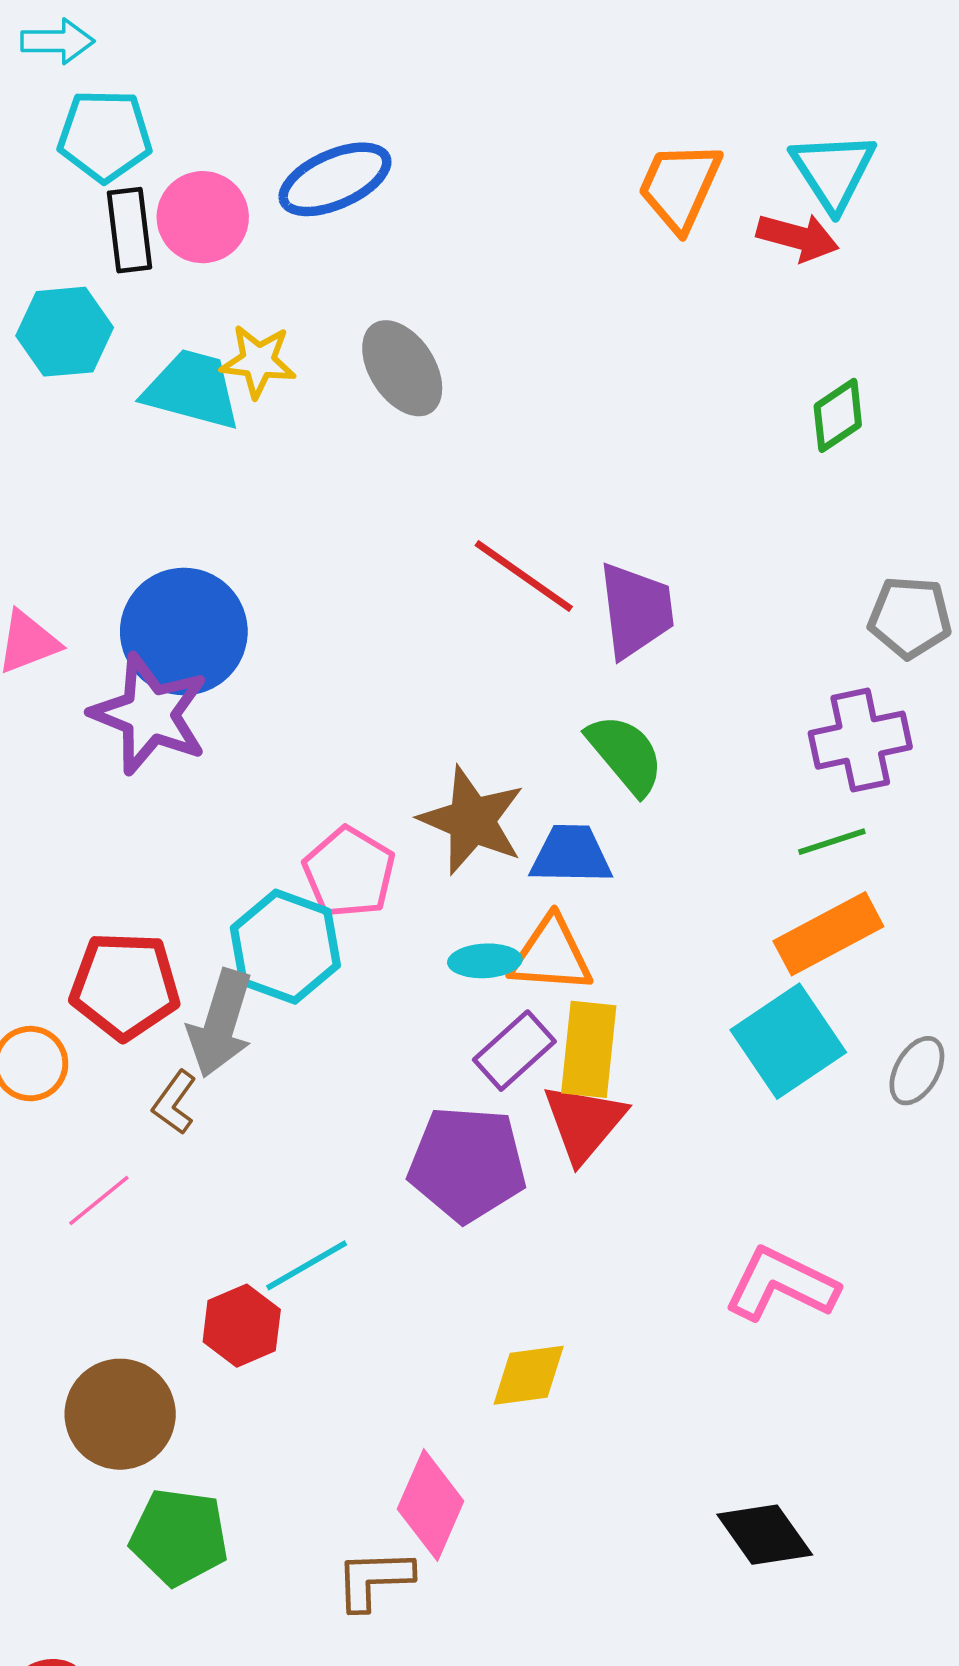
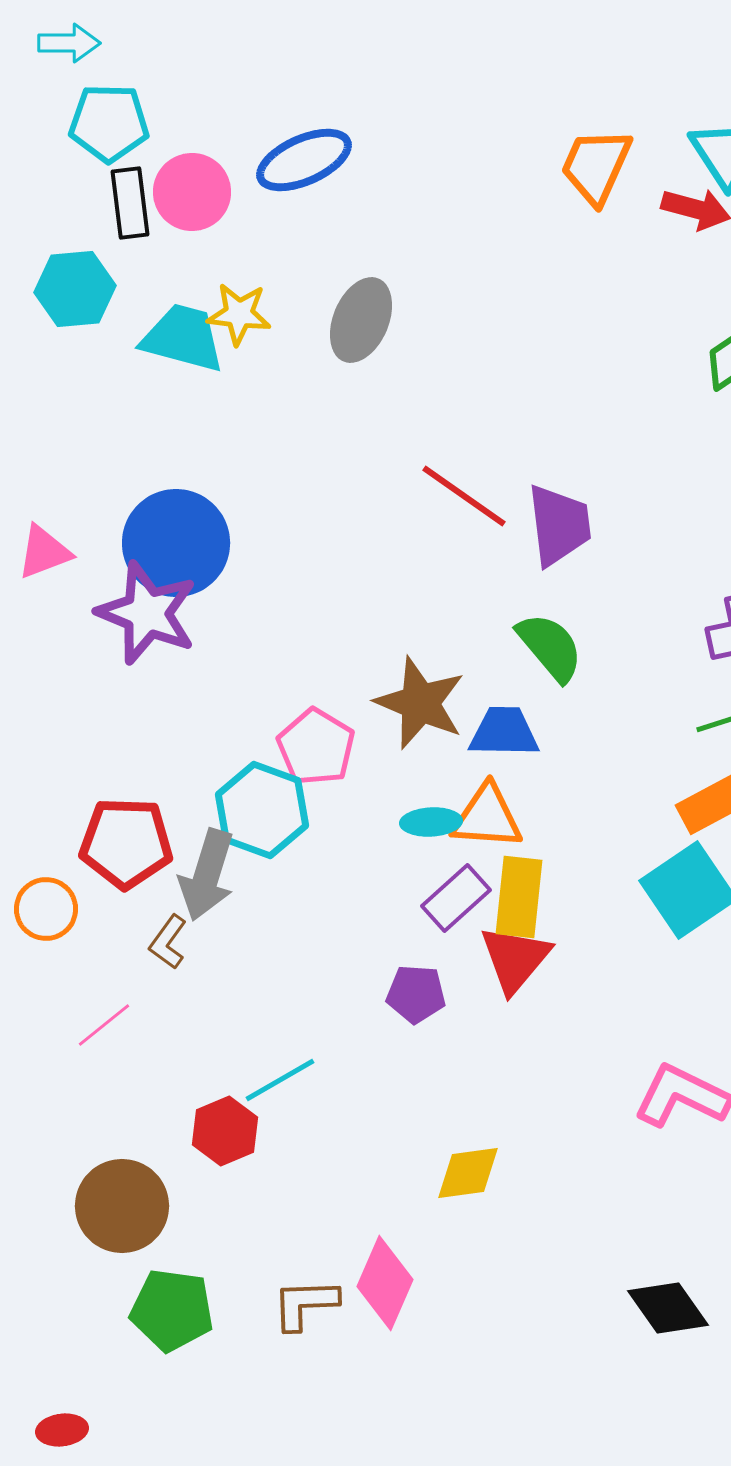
gray ellipse: (402, 368) -> (361, 320), turned 56
purple pentagon: (467, 1164) -> (416, 994), size x0.6
brown L-shape: (374, 1579) -> (305, 1304), moved

